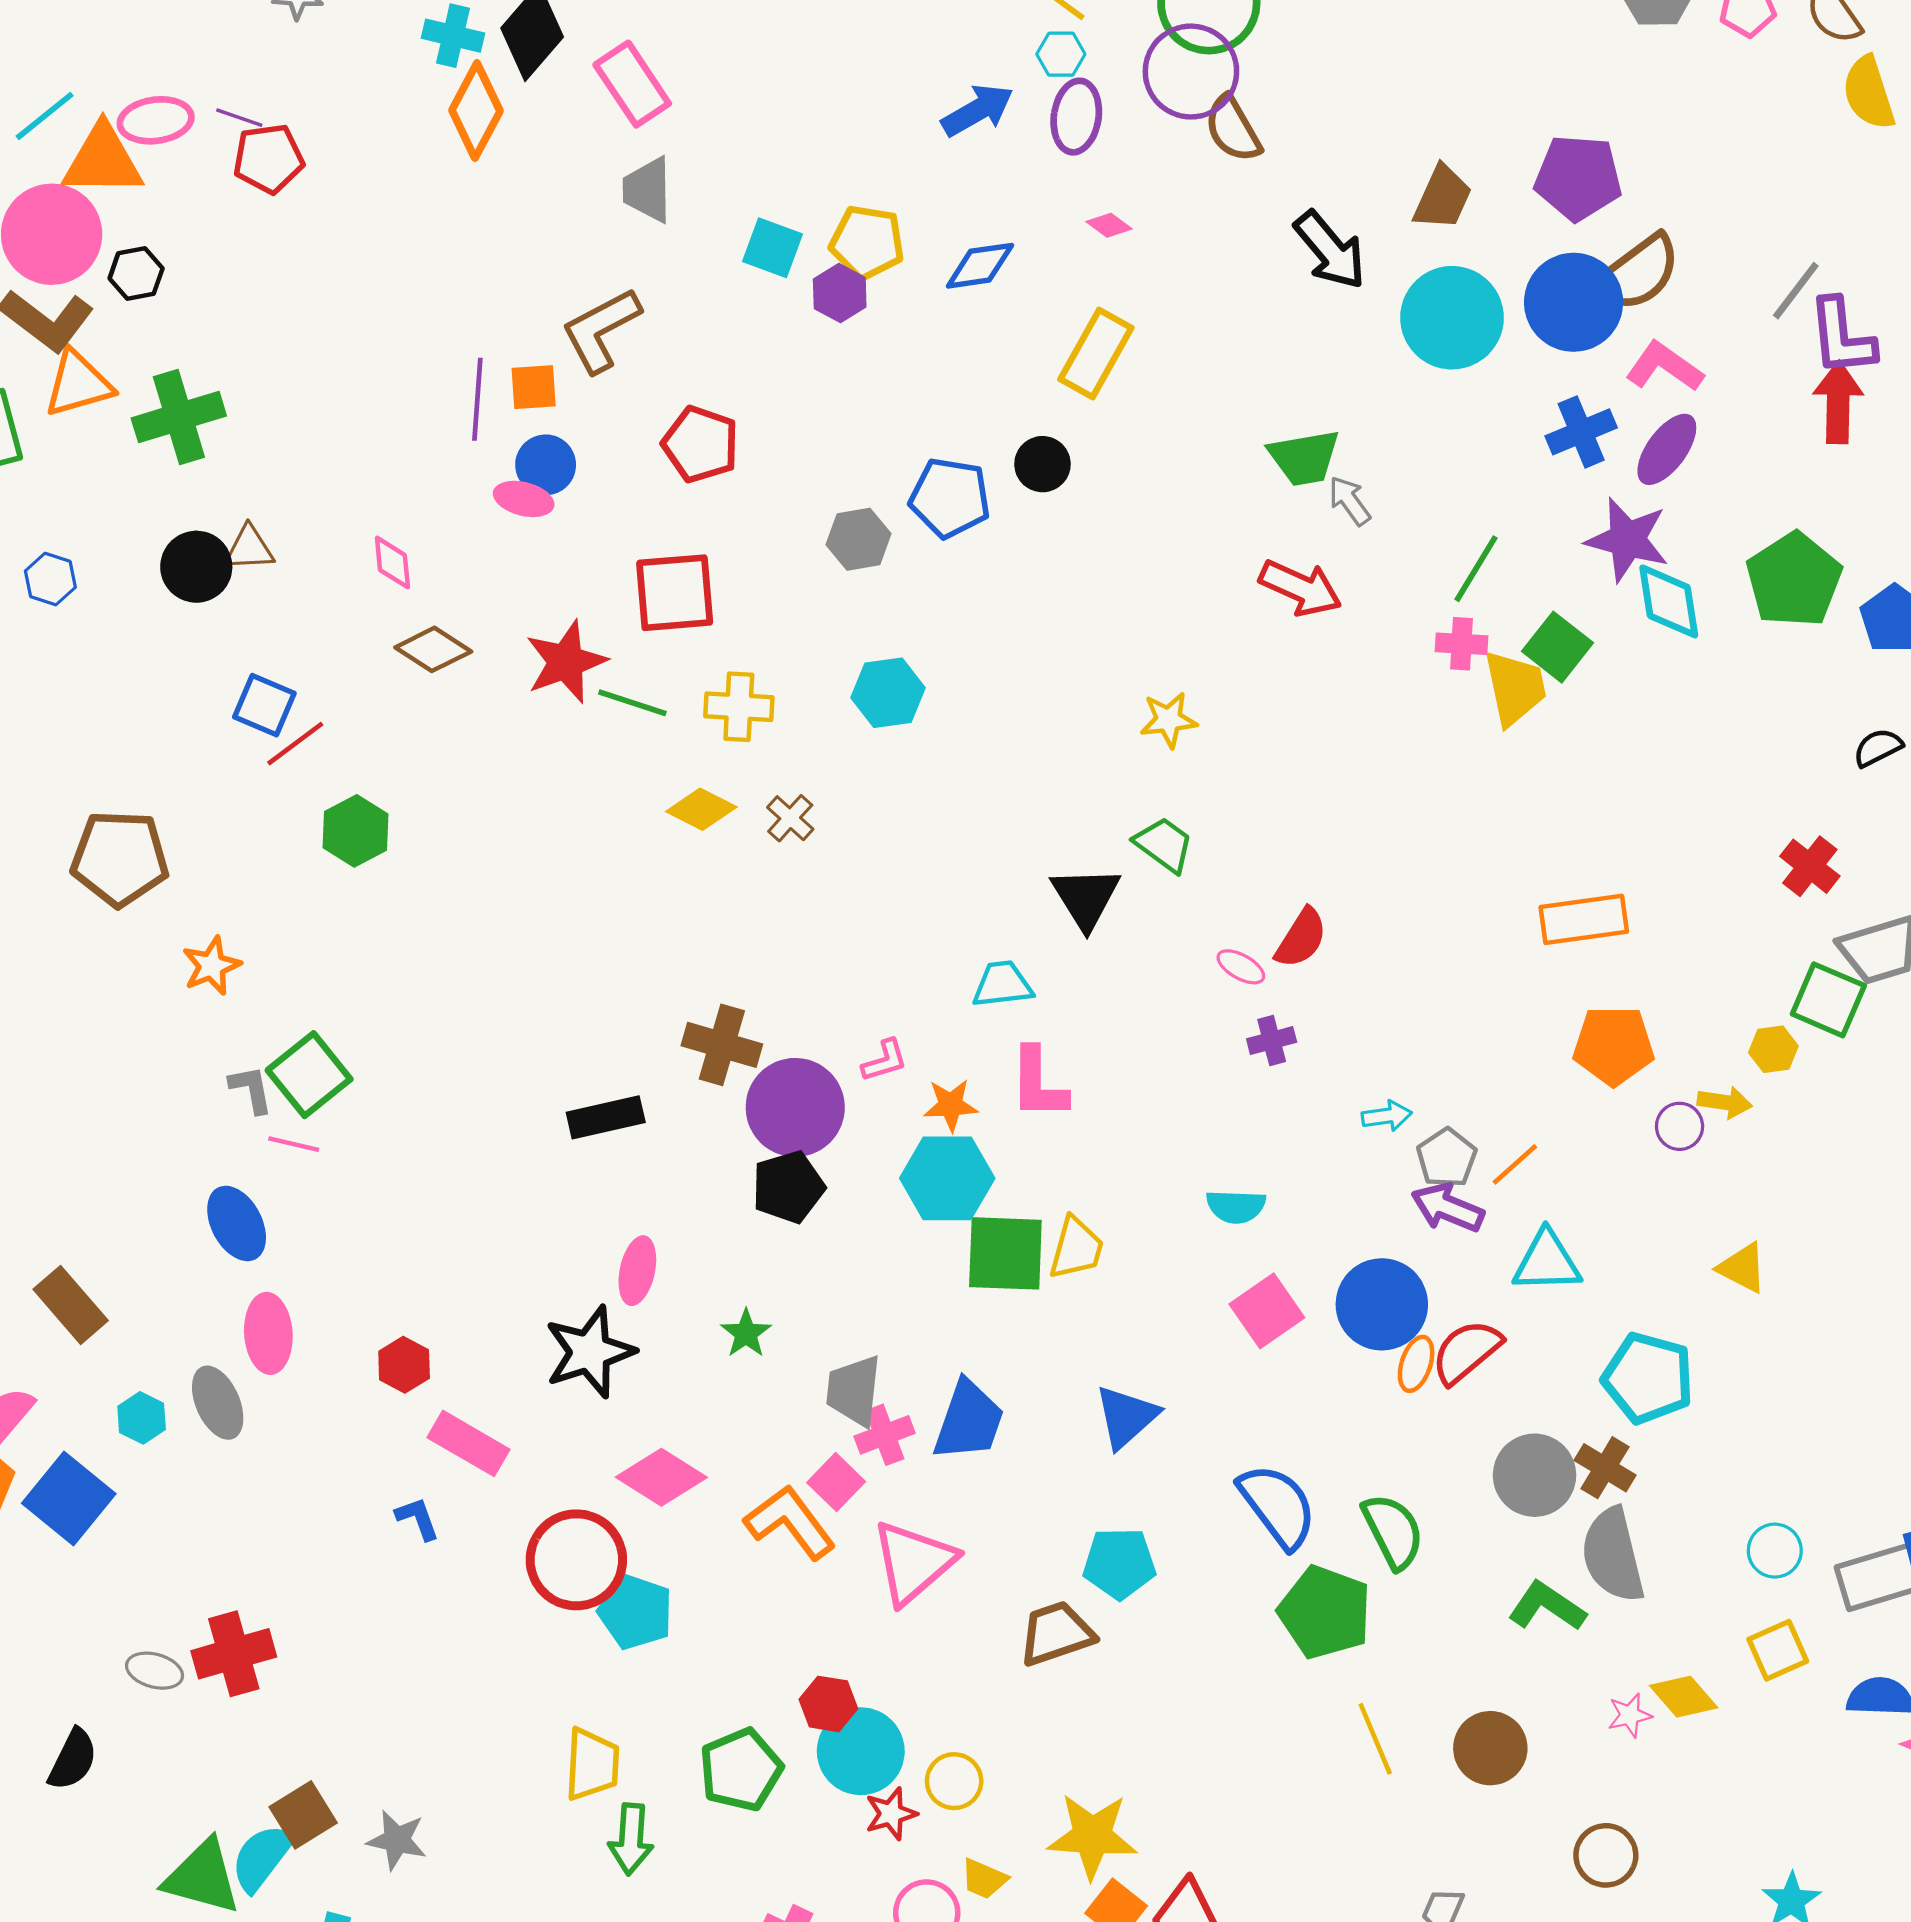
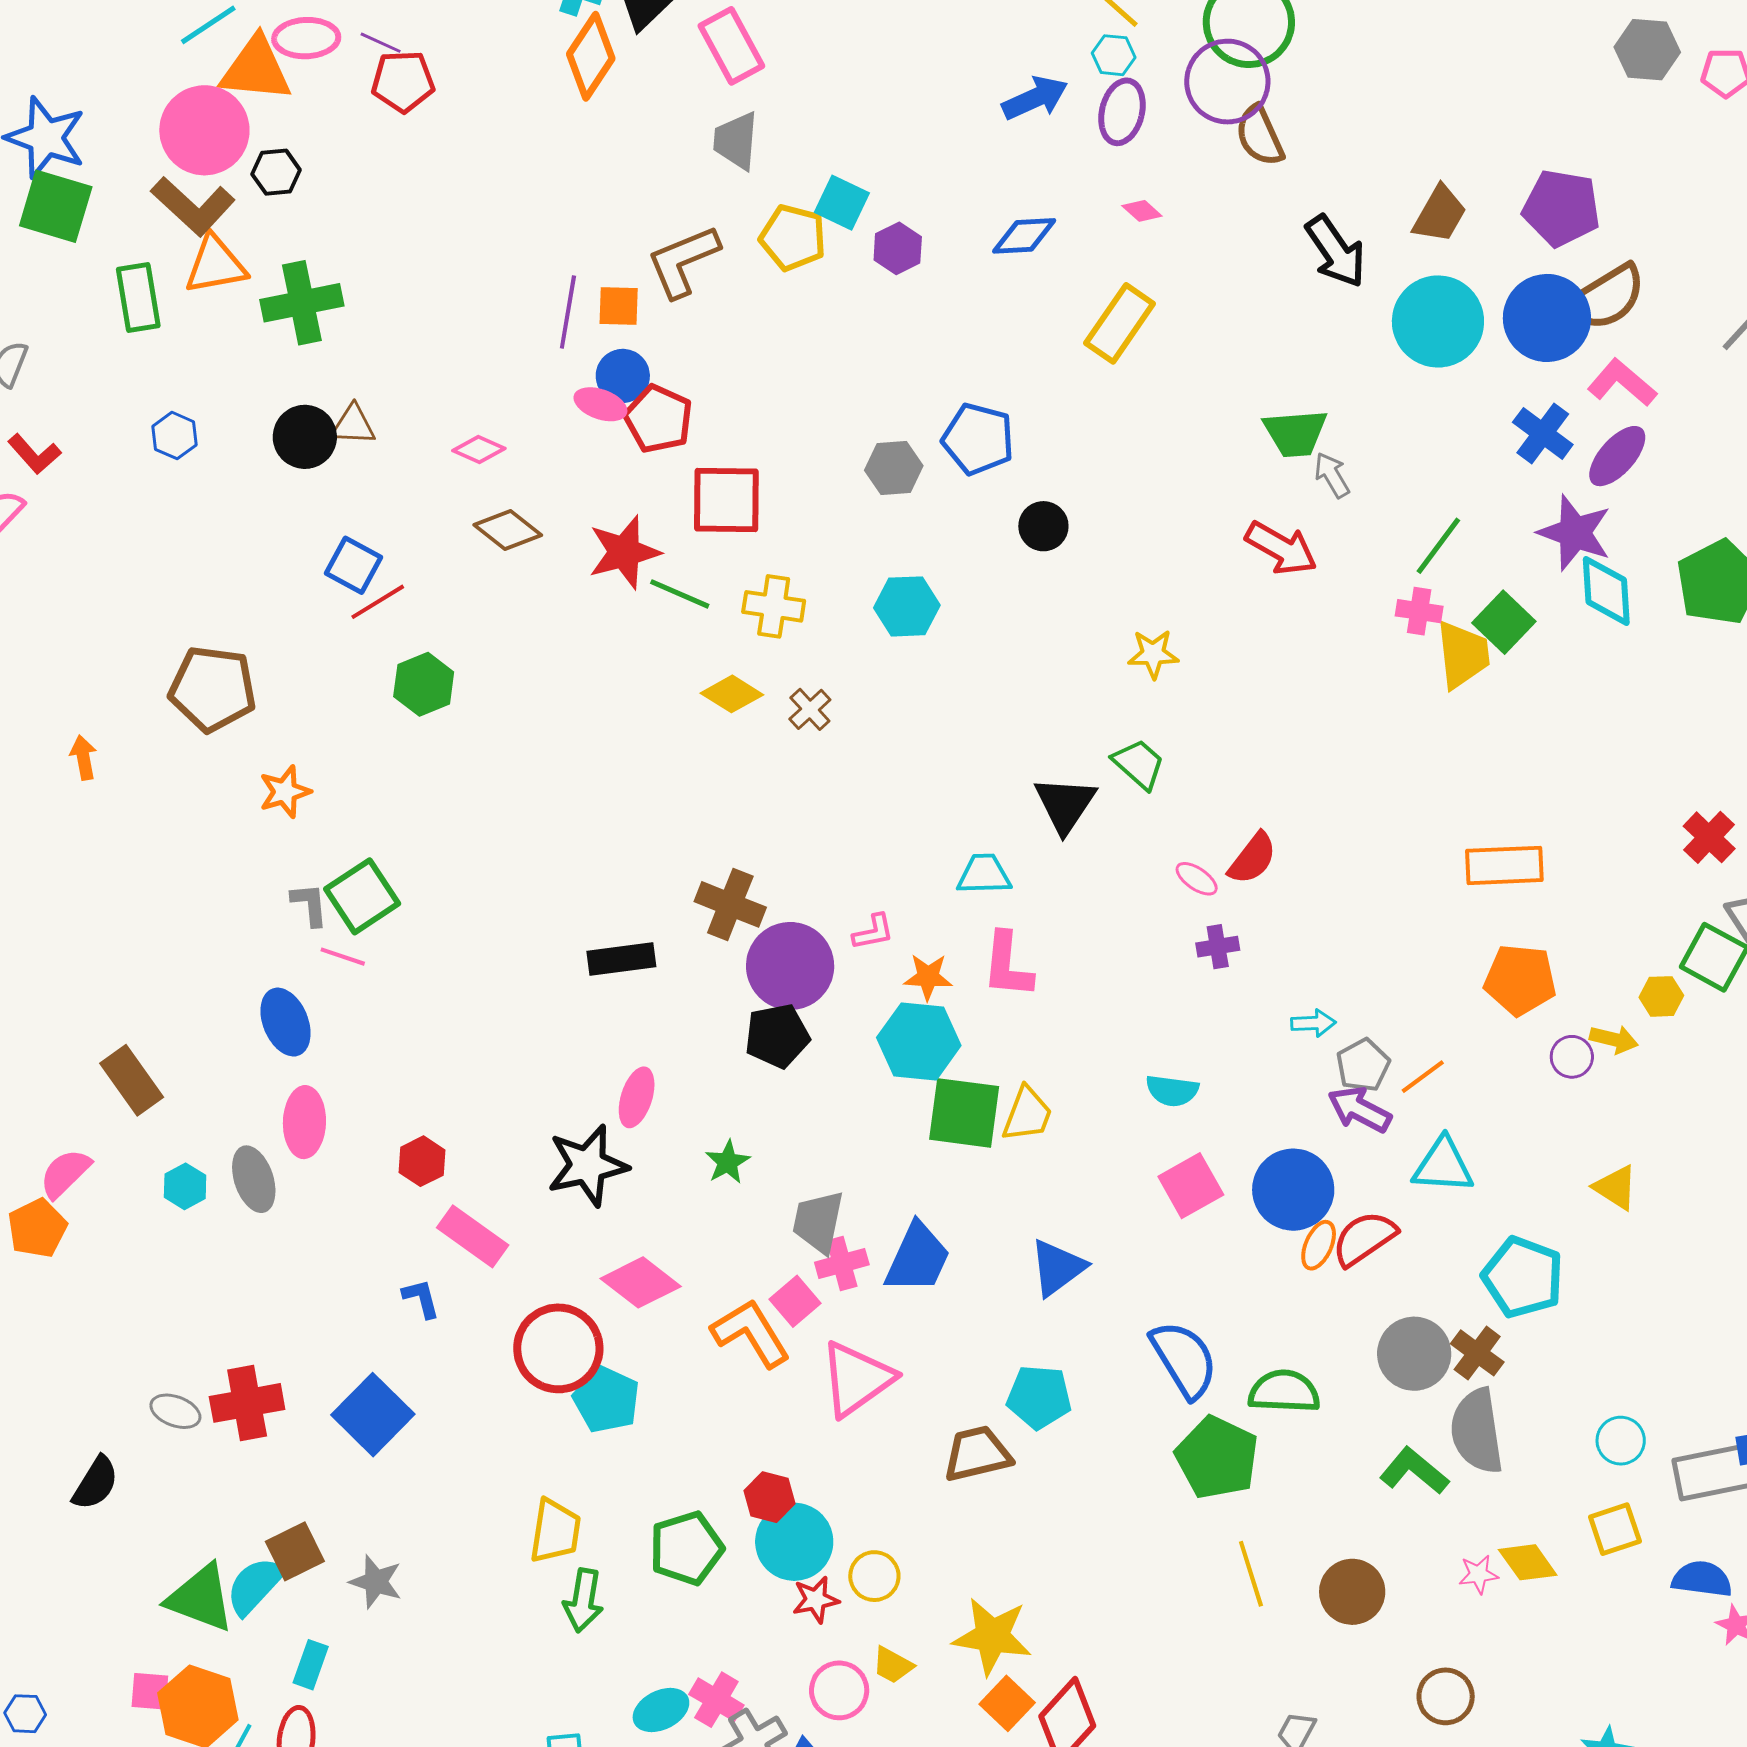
yellow pentagon: (867, 242) -> (793, 238), moved
blue cross: (1581, 432) -> (1543, 433), turned -36
red pentagon: (701, 444) -> (658, 419), moved
black circle: (1042, 464) -> (1043, 526), moved
pink diamond: (392, 562) -> (479, 450), turned -66
blue square: (69, 1499) -> (373, 1415), moved
green semicircle: (1393, 1531) -> (1284, 1391), turned -66

